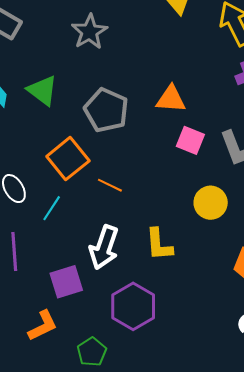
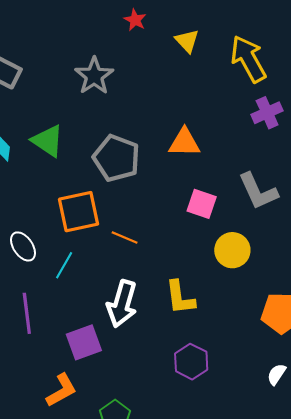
pink square: (190, 140) -> (202, 204), moved
orange square: (68, 159) -> (79, 212), turned 30
purple hexagon: (133, 306) -> (191, 362), moved, size x0.7

